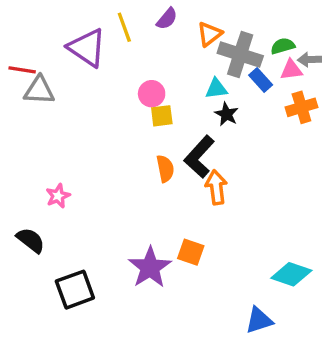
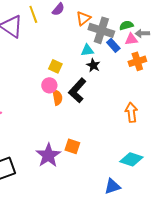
pink circle: (152, 94) -> (49, 85), moved
yellow square: (162, 116) -> (55, 66), turned 32
orange arrow: (216, 187) -> (131, 112), moved

